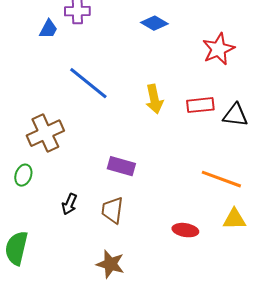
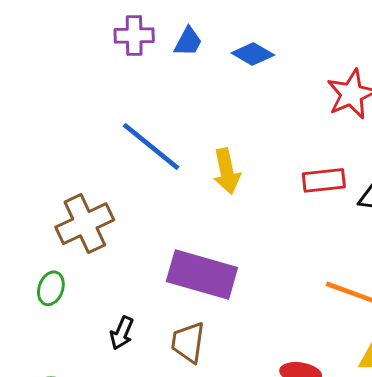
blue trapezoid: (48, 29) -> (188, 42), moved
yellow arrow: (154, 99) -> (227, 171), moved
purple rectangle: (121, 166) -> (202, 274), size x1.6

